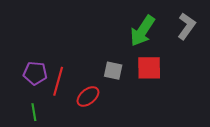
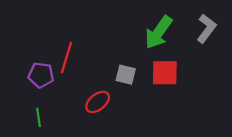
red line: (58, 81) -> (67, 57), moved

